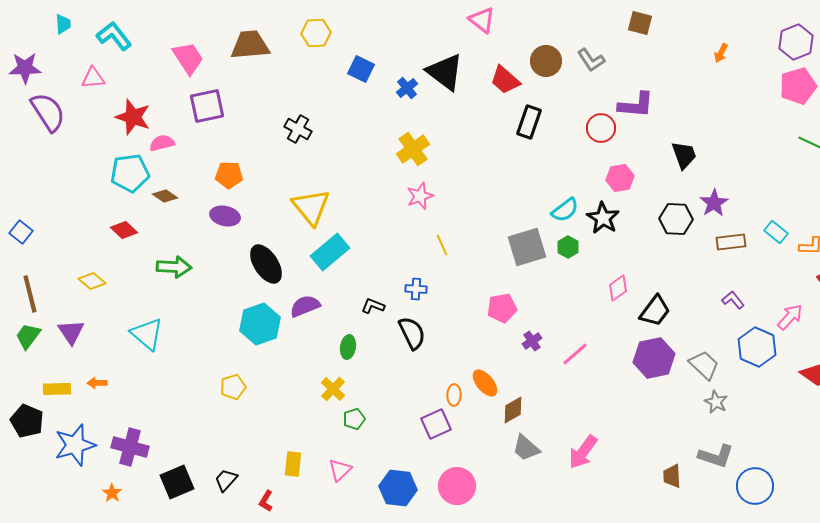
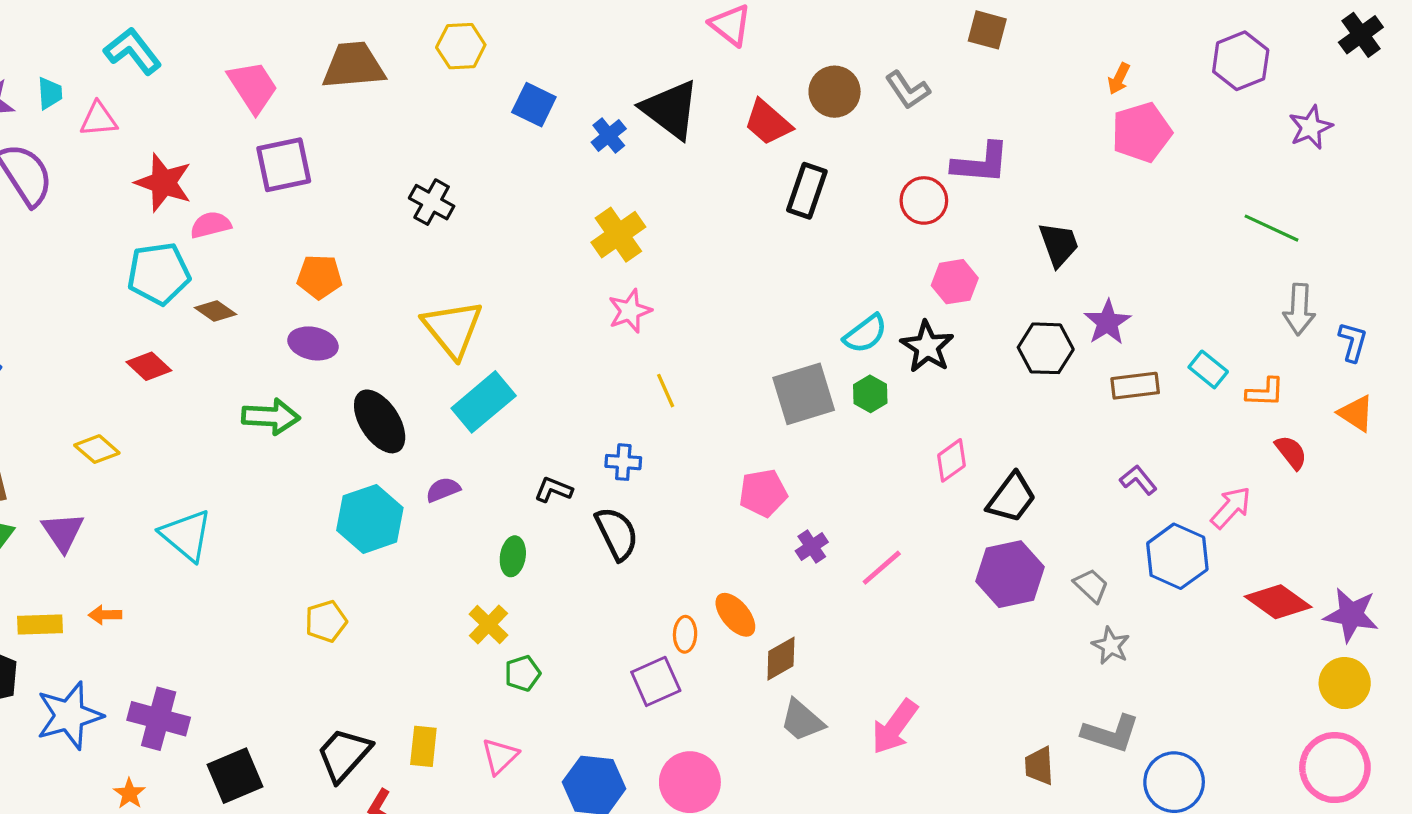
cyan trapezoid: (63, 24) -> (50, 93), moved
pink pentagon: (798, 86) -> (1142, 132), moved
green arrow: (174, 267) -> (271, 417), moved
purple semicircle: (305, 306) -> (443, 490), size x0.7
gray trapezoid: (704, 365) -> (1091, 586), size x0.7
black trapezoid: (226, 480) -> (344, 755), moved, size x1.5

